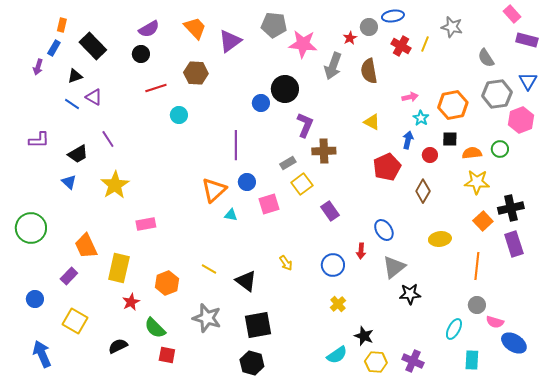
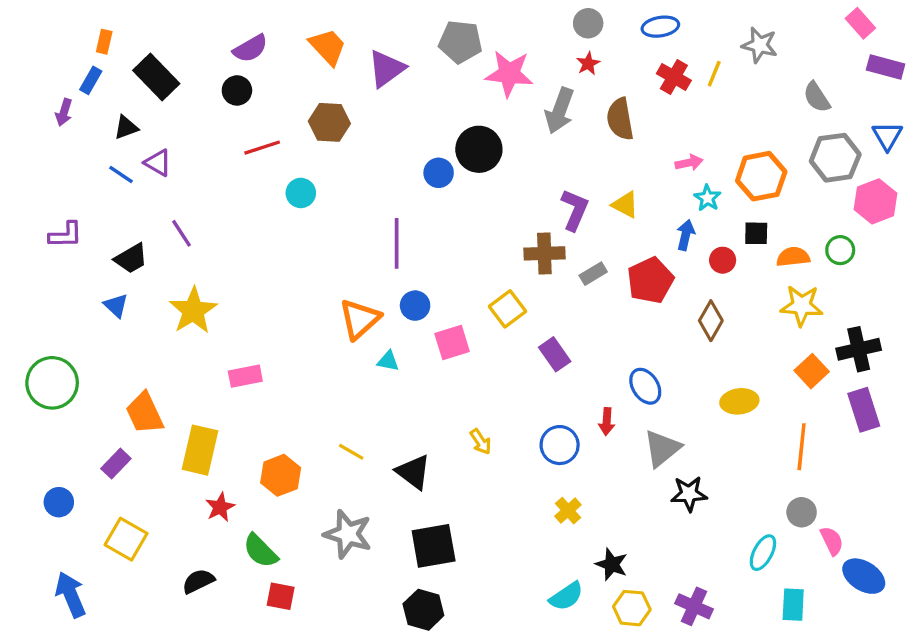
gray circle: (369, 27) -> (588, 23), moved
purple L-shape: (305, 125) -> (575, 210), moved
gray rectangle: (288, 163) -> (593, 274), moved
pink semicircle: (495, 322) -> (832, 541), turned -132

